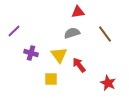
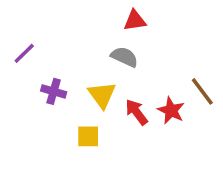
gray semicircle: (72, 33) -> (124, 57), turned 42
brown line: (105, 34) -> (202, 91), moved
red star: (108, 83) -> (171, 110), moved

